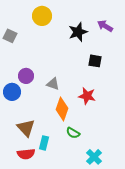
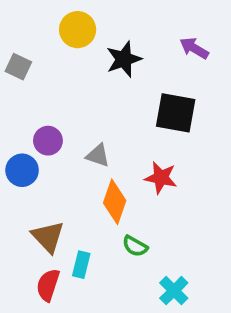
black star: (78, 32) -> (124, 59), moved
black square: (95, 61) -> (176, 113), size x1.6
red semicircle: (26, 154) -> (48, 285), turned 114

